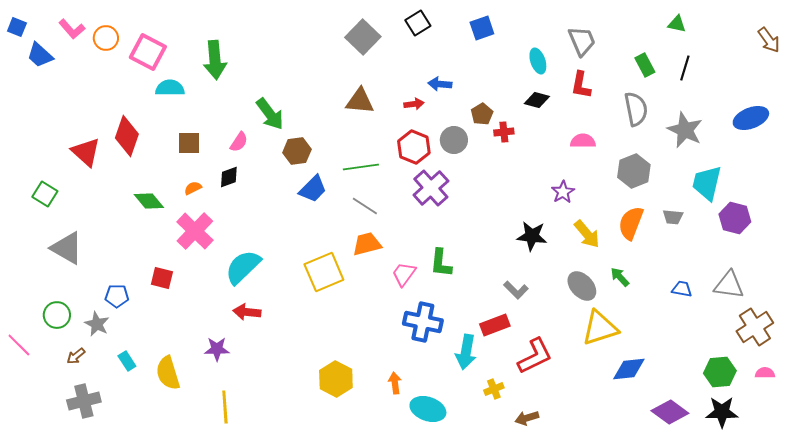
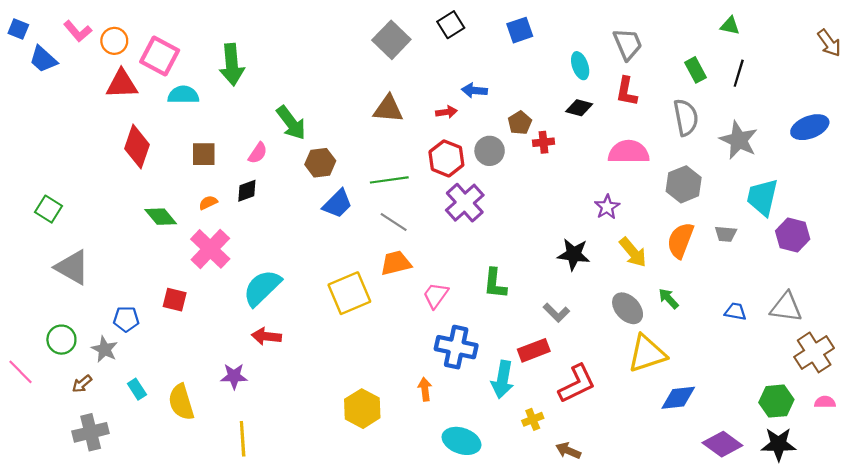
pink semicircle: (583, 141) -> (629, 152), size x1.5
red triangle: (86, 152) -> (122, 84), moved, turned -44
green L-shape: (441, 263) -> (495, 283), moved
orange arrow: (395, 383) -> (425, 389), moved
brown arrow: (527, 418) -> (568, 451), turned 40

